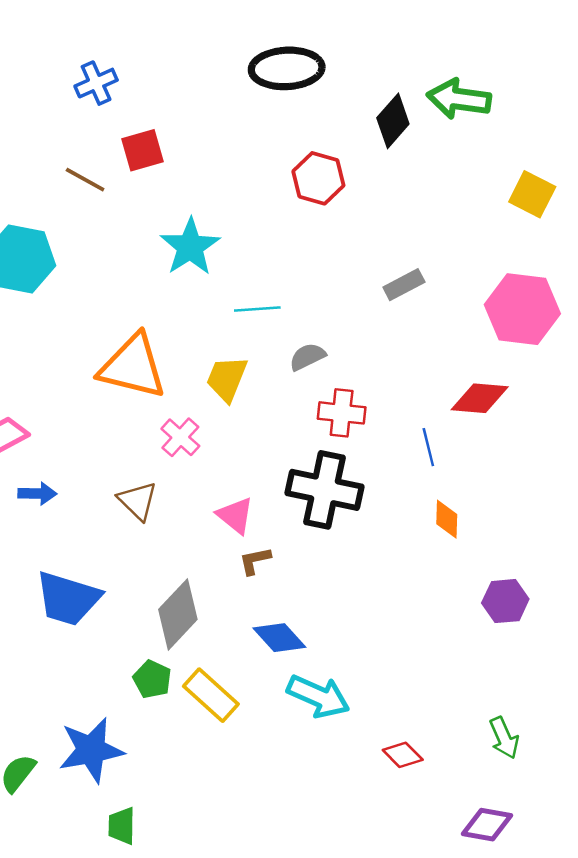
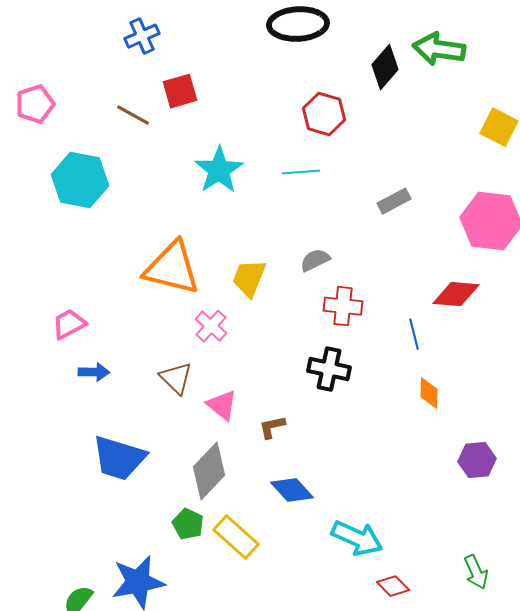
cyan line: (257, 309) -> (301, 172), moved
black cross: (324, 490) -> (329, 369), size x0.7
pink triangle: (235, 516) -> (222, 405), moved
cyan arrow: (318, 696) -> (357, 538), moved

